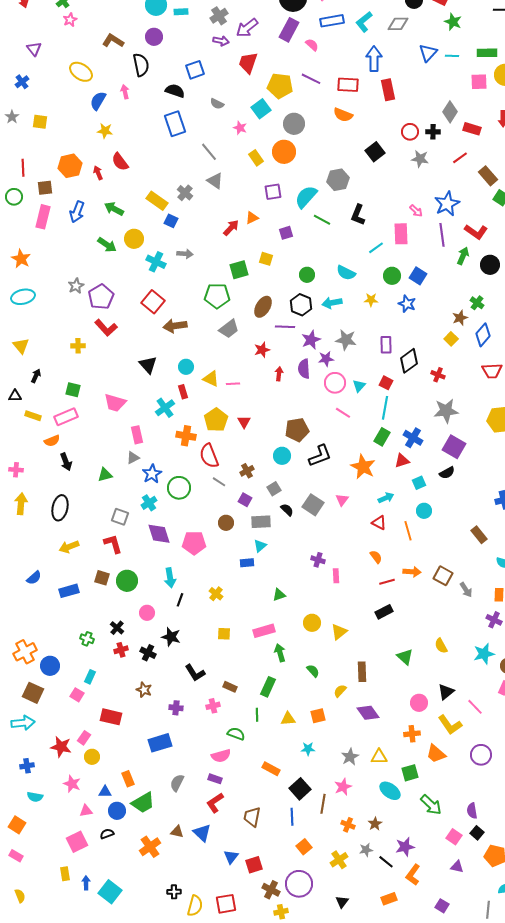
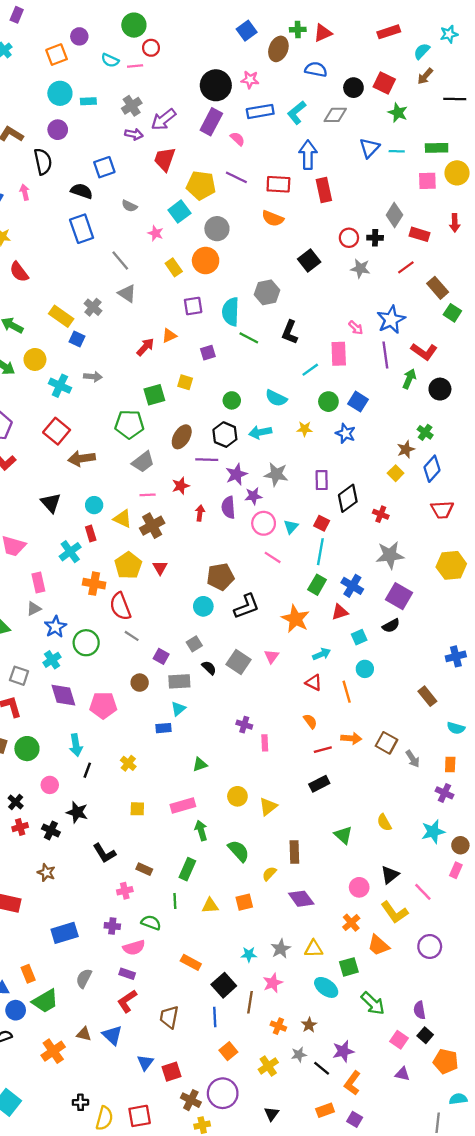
cyan semicircle: (306, 197) -> (231, 312), turned -40
pink line: (233, 384) -> (148, 495), moved
brown cross: (247, 471) -> (152, 526), moved, size x1.5
green semicircle: (313, 671) -> (239, 851), size x1.5
purple cross: (176, 708) -> (112, 926), moved
orange cross: (412, 734) -> (351, 923), turned -35
cyan star: (308, 749) -> (249, 954), moved
purple square: (442, 906) -> (355, 1119), moved

